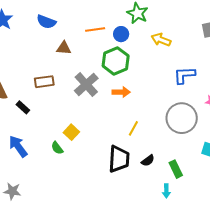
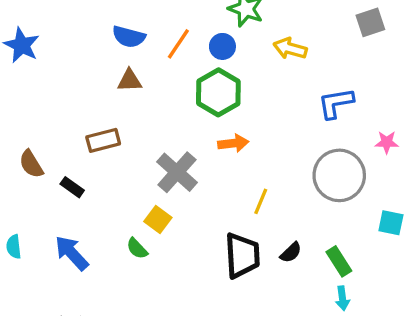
blue semicircle: (46, 22) -> (129, 37), moved
orange line: (95, 30) -> (178, 44), turned -42
gray cross: (86, 84) -> (177, 172), moved
cyan arrow: (166, 191) -> (342, 298), moved

